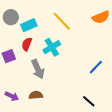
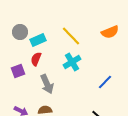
cyan cross: (52, 47) -> (72, 62), moved

